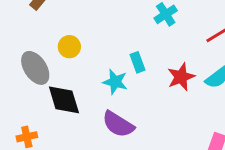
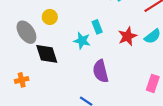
purple semicircle: (118, 124) -> (101, 71), moved, turned 45

